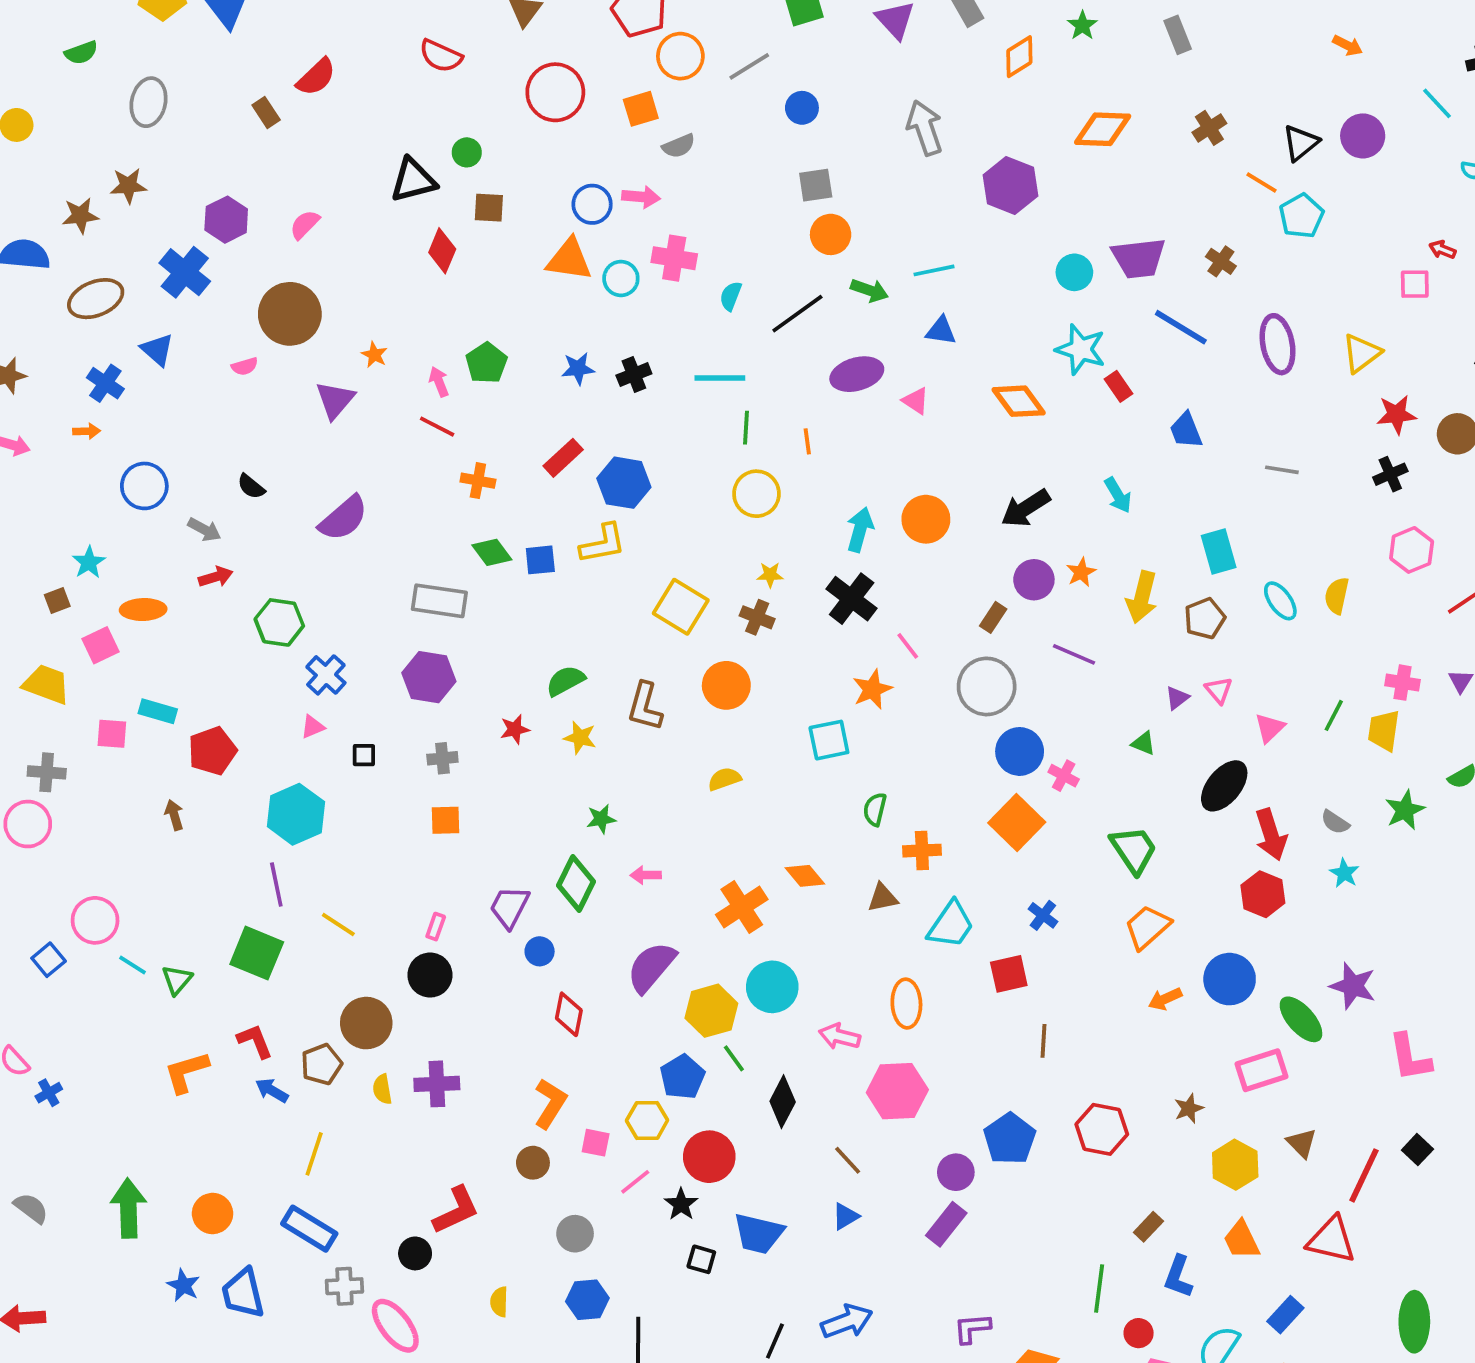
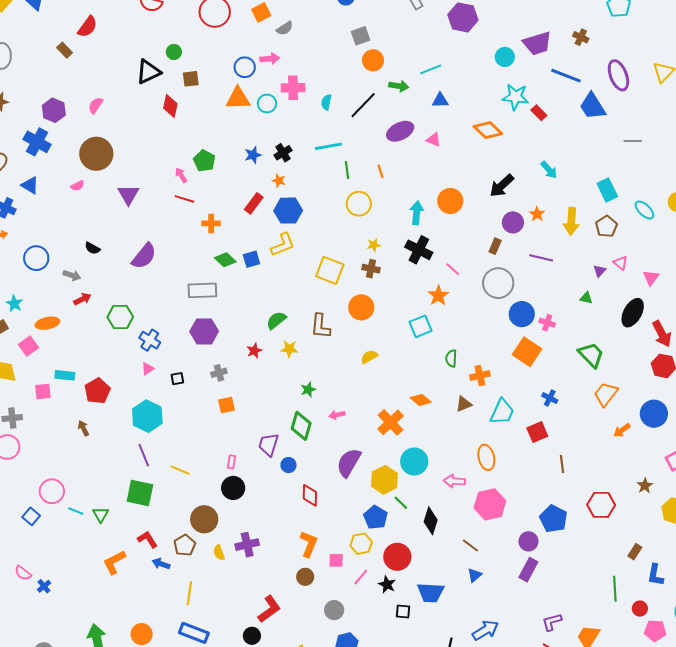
orange star: (374, 355) -> (279, 181), moved
blue trapezoid: (1186, 430) -> (593, 106), moved, size x1.4

